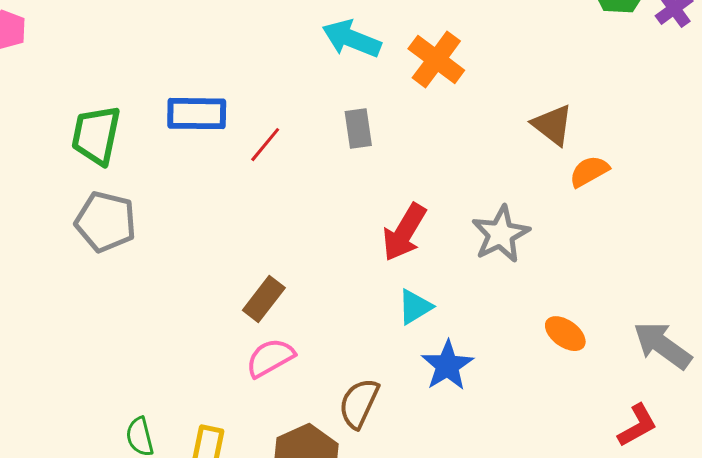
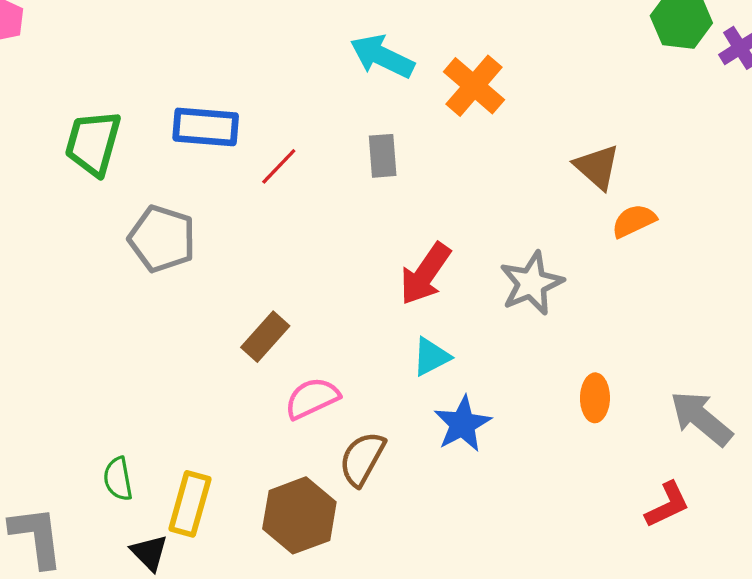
gray pentagon: (106, 222) -> (162, 239), moved
orange ellipse: (565, 334) -> (595, 398), turned 51
pink semicircle: (270, 358) -> (312, 398), moved

